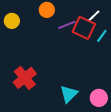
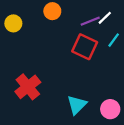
purple line: (67, 25) -> (90, 21), moved
red square: (84, 28) -> (85, 47), moved

